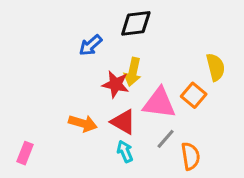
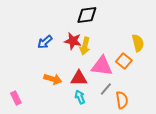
blue arrow: (91, 45) -> (45, 42), moved
red star: (116, 84) -> (73, 41), moved
red triangle: (123, 122) -> (79, 78), turned -30
pink rectangle: (25, 153) -> (16, 98), turned -48

